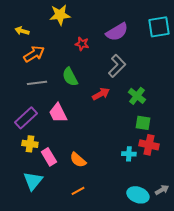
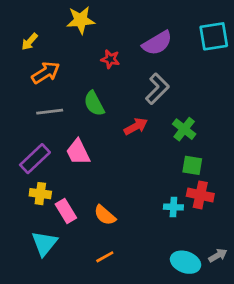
yellow arrow: (22, 31) -> (30, 42), turned -64

